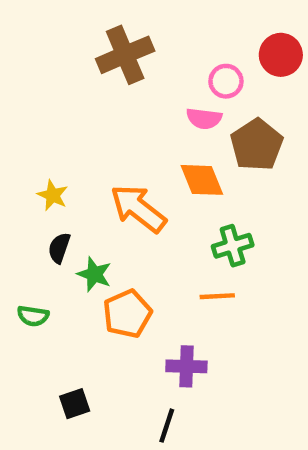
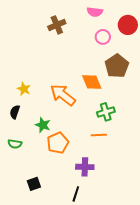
brown cross: (125, 55) -> (57, 25), size x0.7
pink semicircle: (204, 118) -> (95, 12), moved
black semicircle: (59, 248) -> (15, 112), moved

